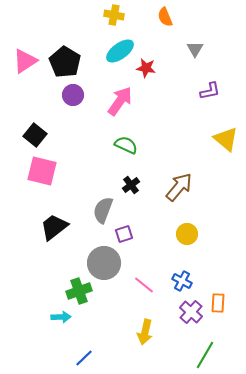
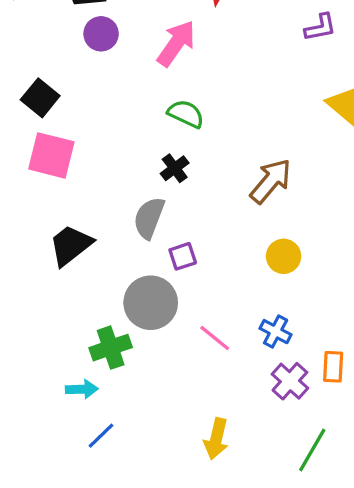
black cross: (131, 185) -> (175, 168), moved
yellow arrow: (145, 332) -> (216, 439), moved
blue line: (84, 358) -> (101, 436), moved

